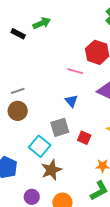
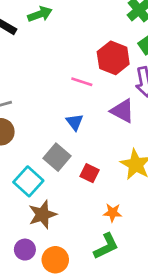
gray square: (60, 127) -> (57, 157), turned -36
purple circle: (32, 197) -> (25, 250), moved

